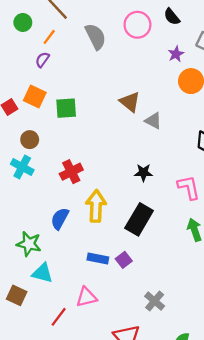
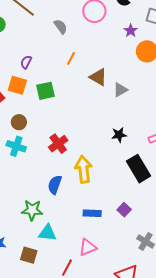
orange line: (49, 37) -> (71, 58), moved
gray semicircle: (95, 37) -> (61, 27), size x0.7
purple semicircle: (42, 60) -> (26, 62), moved
gray triangle: (153, 121) -> (120, 90), turned -49
black rectangle: (139, 219) -> (139, 169), moved, turned -52
purple square: (124, 260) -> (124, 210), moved

